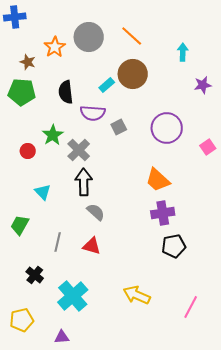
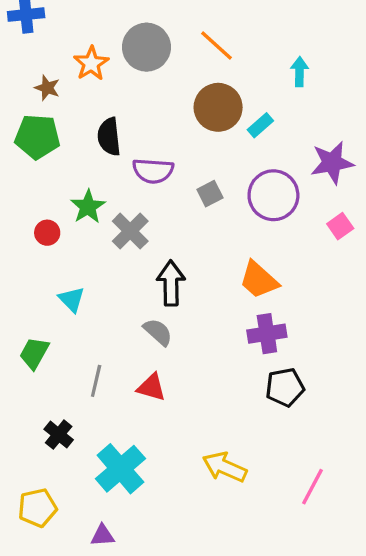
cyan rectangle: (107, 85) -> (260, 125), moved
purple star: (203, 85) -> (332, 163), moved, size x1.5
gray square: (119, 127) -> (210, 194), moved
black arrow: (84, 182) -> (171, 283), moved

